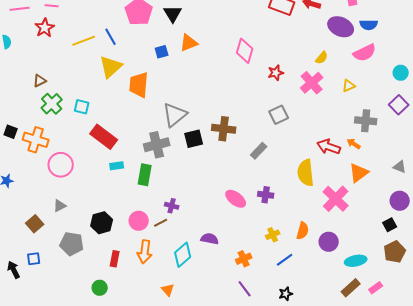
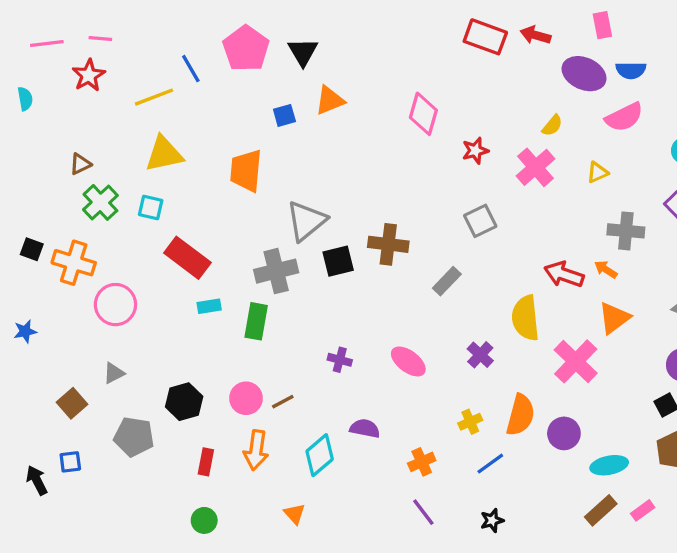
blue line: (111, 37) -> (191, 69), moved
yellow triangle: (111, 67) -> (164, 154), moved, turned 30
purple cross: (266, 195) -> (480, 355), moved, turned 35
purple cross: (172, 206) -> (340, 360), moved
orange semicircle: (303, 231) -> (520, 415), size x1.4
green circle: (100, 288) -> (204, 520), moved

